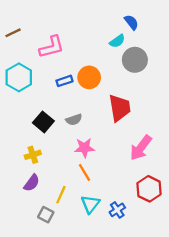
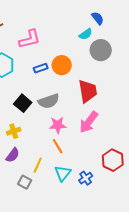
gray semicircle: (74, 120) -> (49, 101), size x1.5
pink arrow: (141, 148) -> (89, 122), moved

